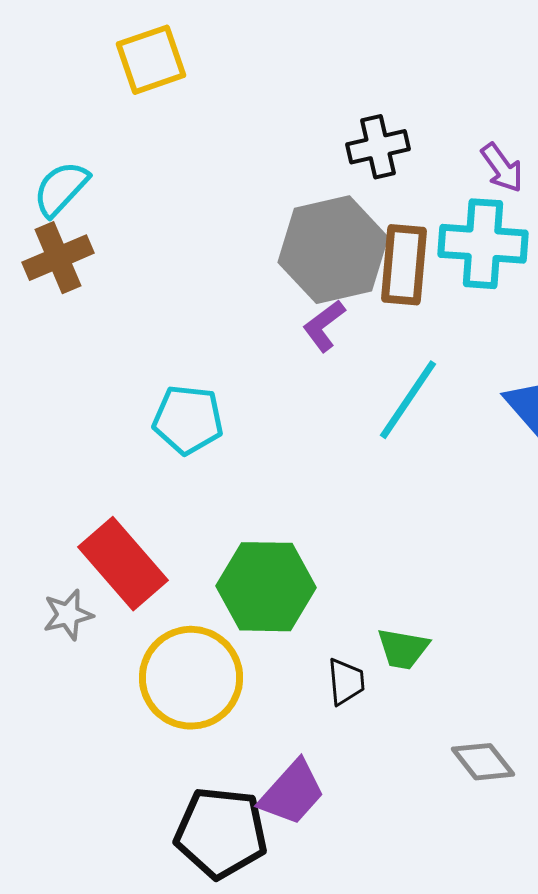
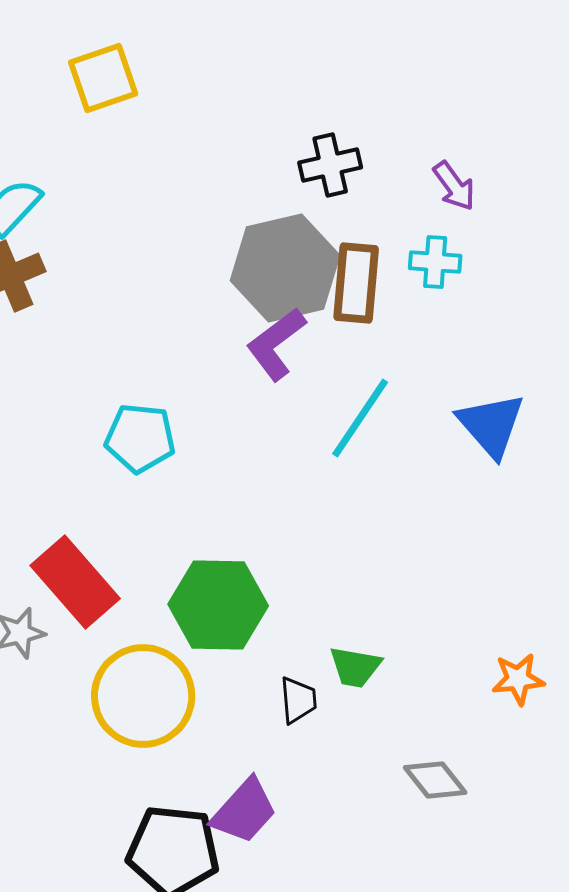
cyan cross: (483, 244) -> (435, 262), size x0.6
purple L-shape: (324, 326) -> (276, 344), size x1.4

